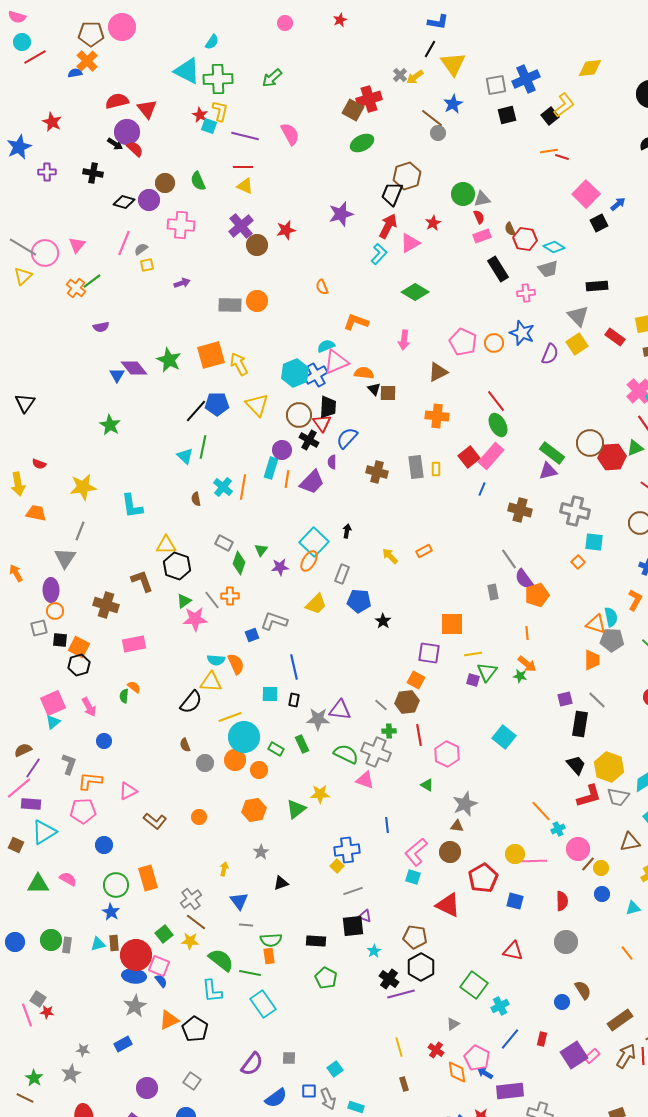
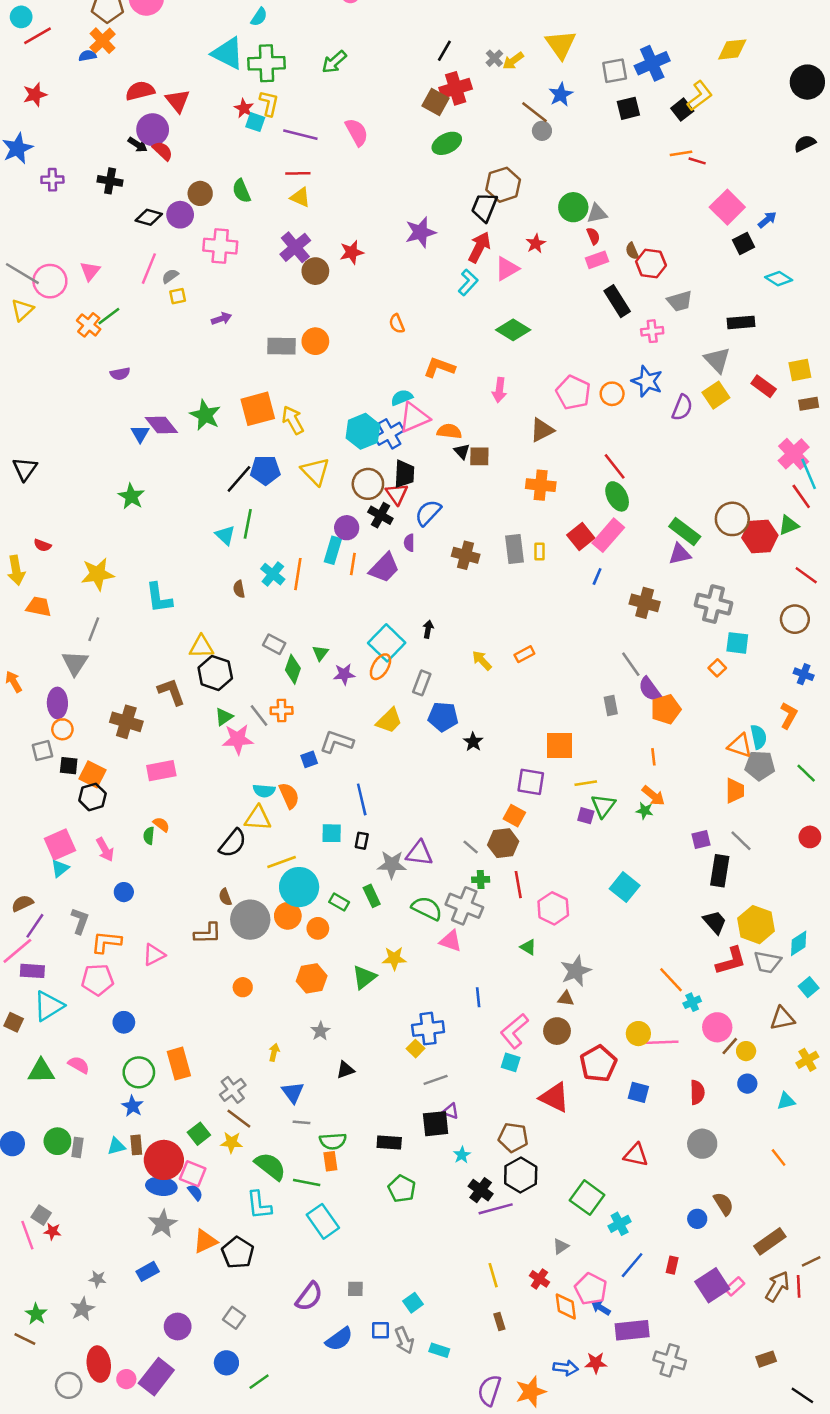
black line: (430, 49) -> (444, 51), moved
red star: (52, 122) -> (35, 95), moved, turned 30
cyan diamond: (554, 247) -> (779, 279), moved
gray circle: (205, 763) -> (250, 920), size x1.8
brown L-shape: (155, 821) -> (208, 933), moved, turned -40

